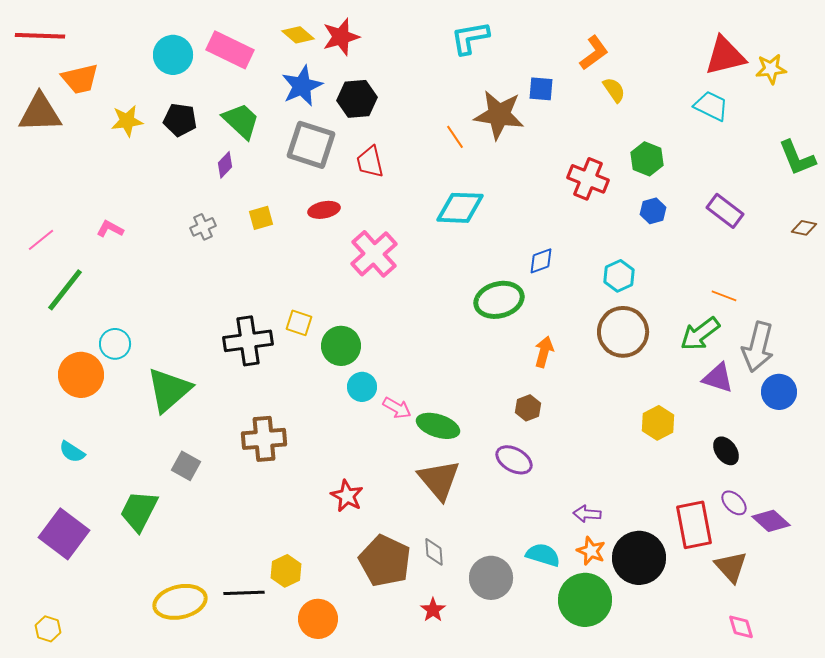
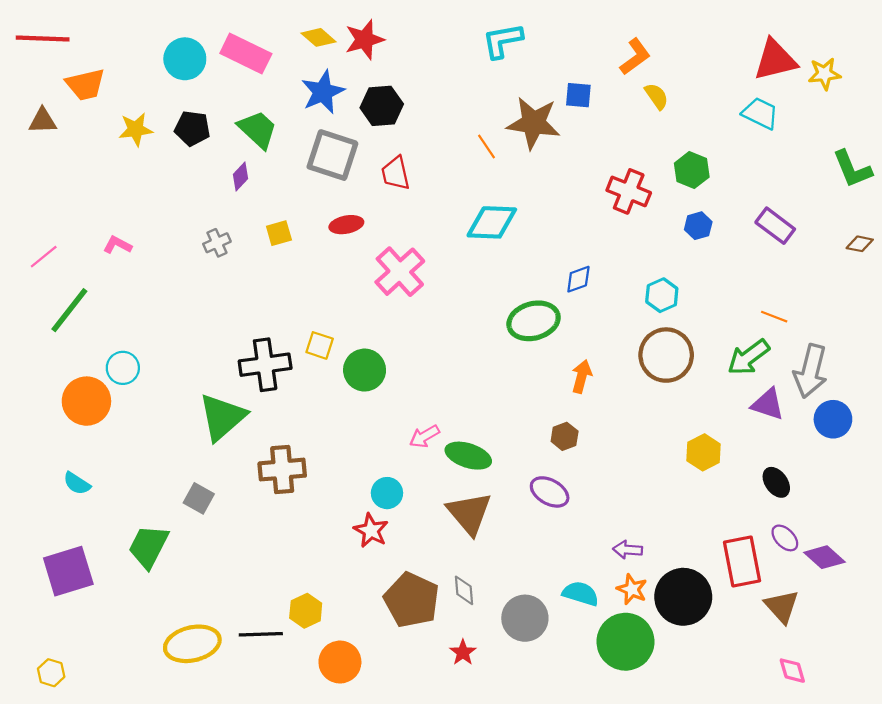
brown triangle: (40, 113) -> (43, 121), size x0.6
cyan circle: (362, 387) -> (387, 493), moved
green triangle: (169, 390) -> (222, 417), moved
pink arrow: (397, 408) -> (424, 436), turned 120
purple square: (64, 534) -> (68, 571), turned 36

